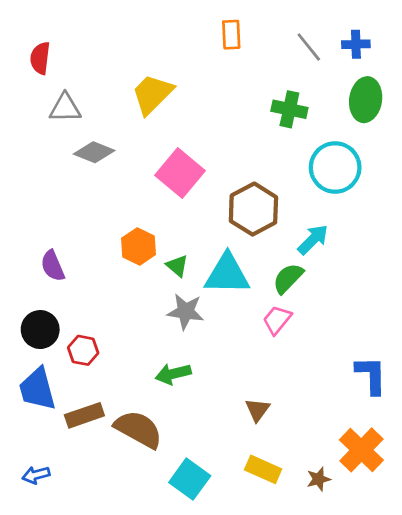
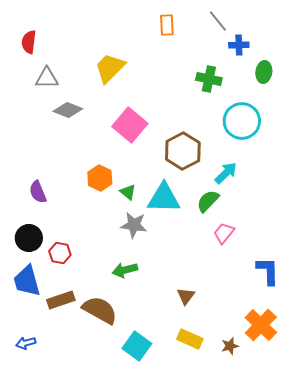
blue cross: (356, 44) -> (239, 45), moved
gray line: (309, 47) -> (218, 21), moved
green ellipse: (366, 100) -> (264, 72), size x0.7
pink trapezoid: (277, 320) -> (224, 233), moved

